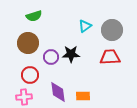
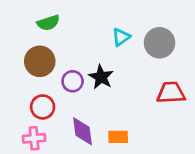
black star: (71, 54) -> (101, 77), turned 30
red trapezoid: (110, 57) -> (171, 93), moved

